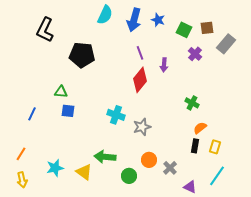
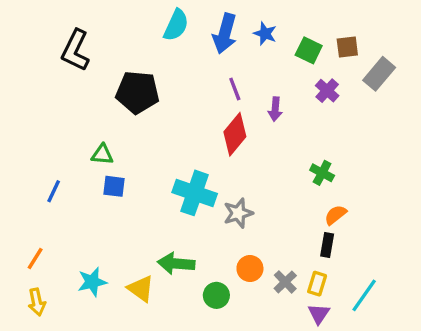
cyan cross: (116, 115) -> (195, 193), size x1.4
yellow rectangle: (215, 147) -> (317, 284), moved
purple triangle: (190, 187) -> (319, 314), turned 40

